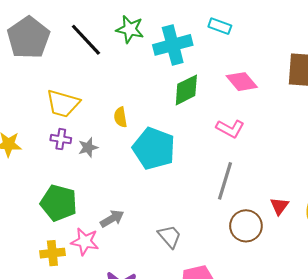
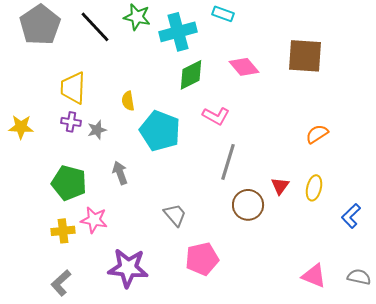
yellow trapezoid: (63, 104) -> (73, 88), turned 76
pink L-shape: (230, 129) -> (216, 116), moved
gray arrow: (112, 219) -> (120, 173), moved, turned -80

